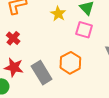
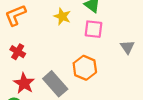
red star: (14, 67) -> (24, 83), turned 30

